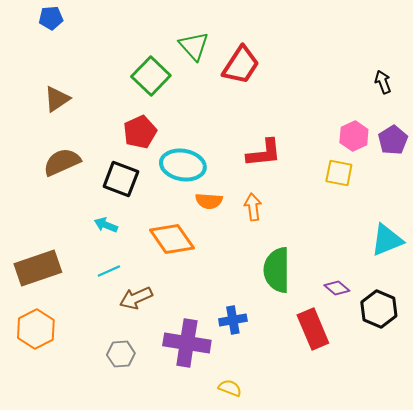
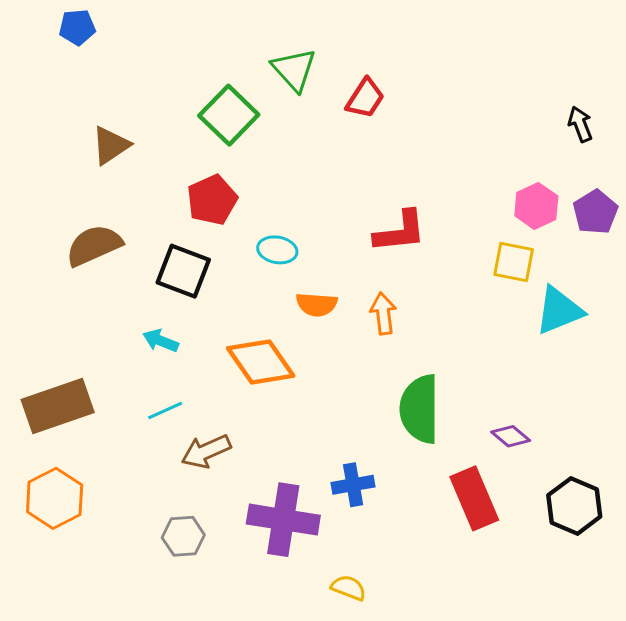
red trapezoid: (241, 65) -> (365, 98), size x0.7
brown triangle: (57, 99) -> (111, 145), moved
cyan ellipse: (183, 165) -> (277, 250), size x0.6
cyan triangle: (387, 240) -> (559, 310), moved
black hexagon: (379, 309) -> (574, 506), moved

